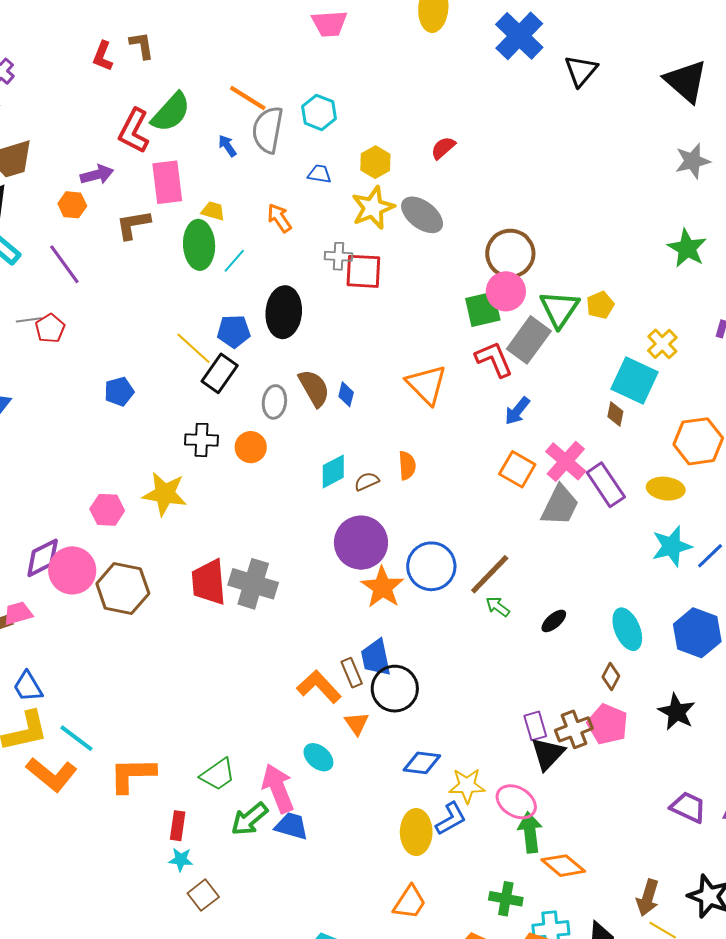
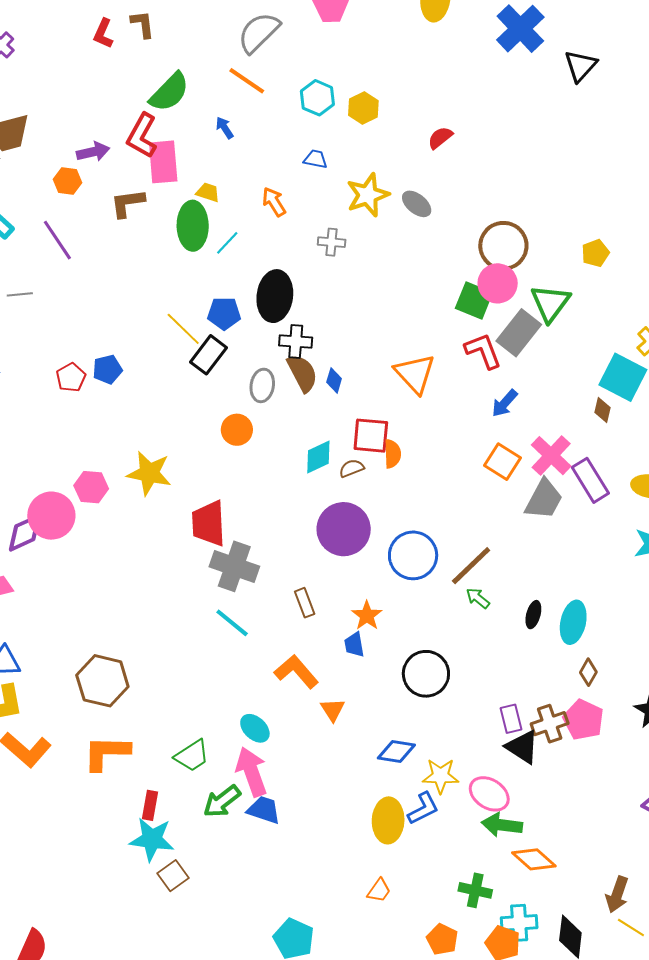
gray semicircle: (268, 130) -> (259, 33), moved, turned 33
red L-shape: (134, 131) -> (142, 136), moved
yellow hexagon: (375, 162) -> (363, 108), moved
gray ellipse: (422, 215) -> (417, 204), size x0.7
red square: (363, 271) -> (371, 436), moved
yellow pentagon: (600, 305) -> (595, 253), moved
green square: (483, 309) -> (474, 300), turned 33
red pentagon: (50, 328) -> (71, 377), moved
black cross: (202, 440) -> (296, 341), moved
pink circle: (72, 570) -> (51, 516), moved
red trapezoid: (209, 582) -> (209, 523), moved
orange star: (383, 587) -> (367, 615), moved, size x0.7
brown hexagon: (123, 589) -> (102, 681), moved
black ellipse: (554, 621) -> (533, 615), turned -36
cyan ellipse: (627, 629) -> (573, 622), moved, turned 33
blue trapezoid: (376, 658) -> (354, 645), size x0.7
brown rectangle: (352, 673) -> (305, 603), moved
black circle: (395, 689) -> (426, 674), moved
cyan line: (76, 738) -> (232, 623), moved
black triangle: (548, 754) -> (522, 747), turned -42
cyan ellipse: (318, 757) -> (255, 728), moved
green arrow: (530, 832) -> (502, 825), turned -78
cyan star: (181, 860) -> (152, 839), size x1.8
orange trapezoid: (410, 902) -> (379, 890), size x0.7

